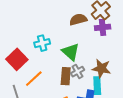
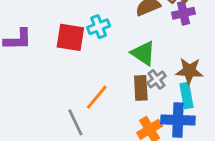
cyan cross: (42, 43) -> (99, 27), moved
red square: (17, 59) -> (70, 37), moved, turned -30

